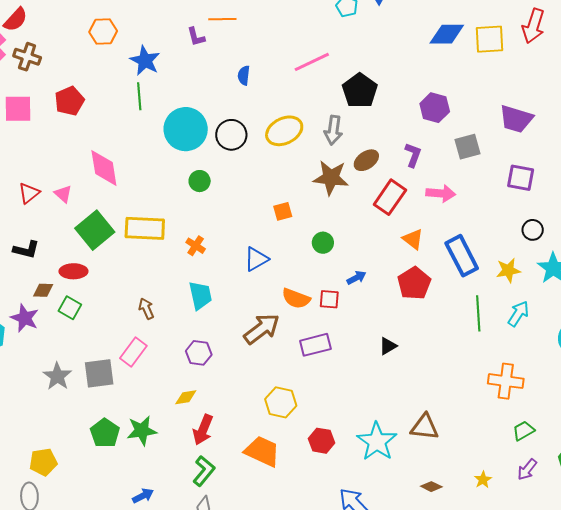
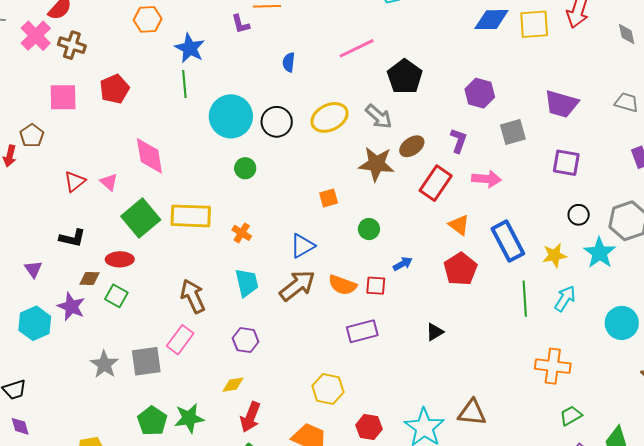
gray arrow: (333, 130) -> (379, 116), turned -56
brown arrow: (146, 309) -> (193, 296), size x1.6
brown arrow: (262, 329) -> (297, 286), moved

